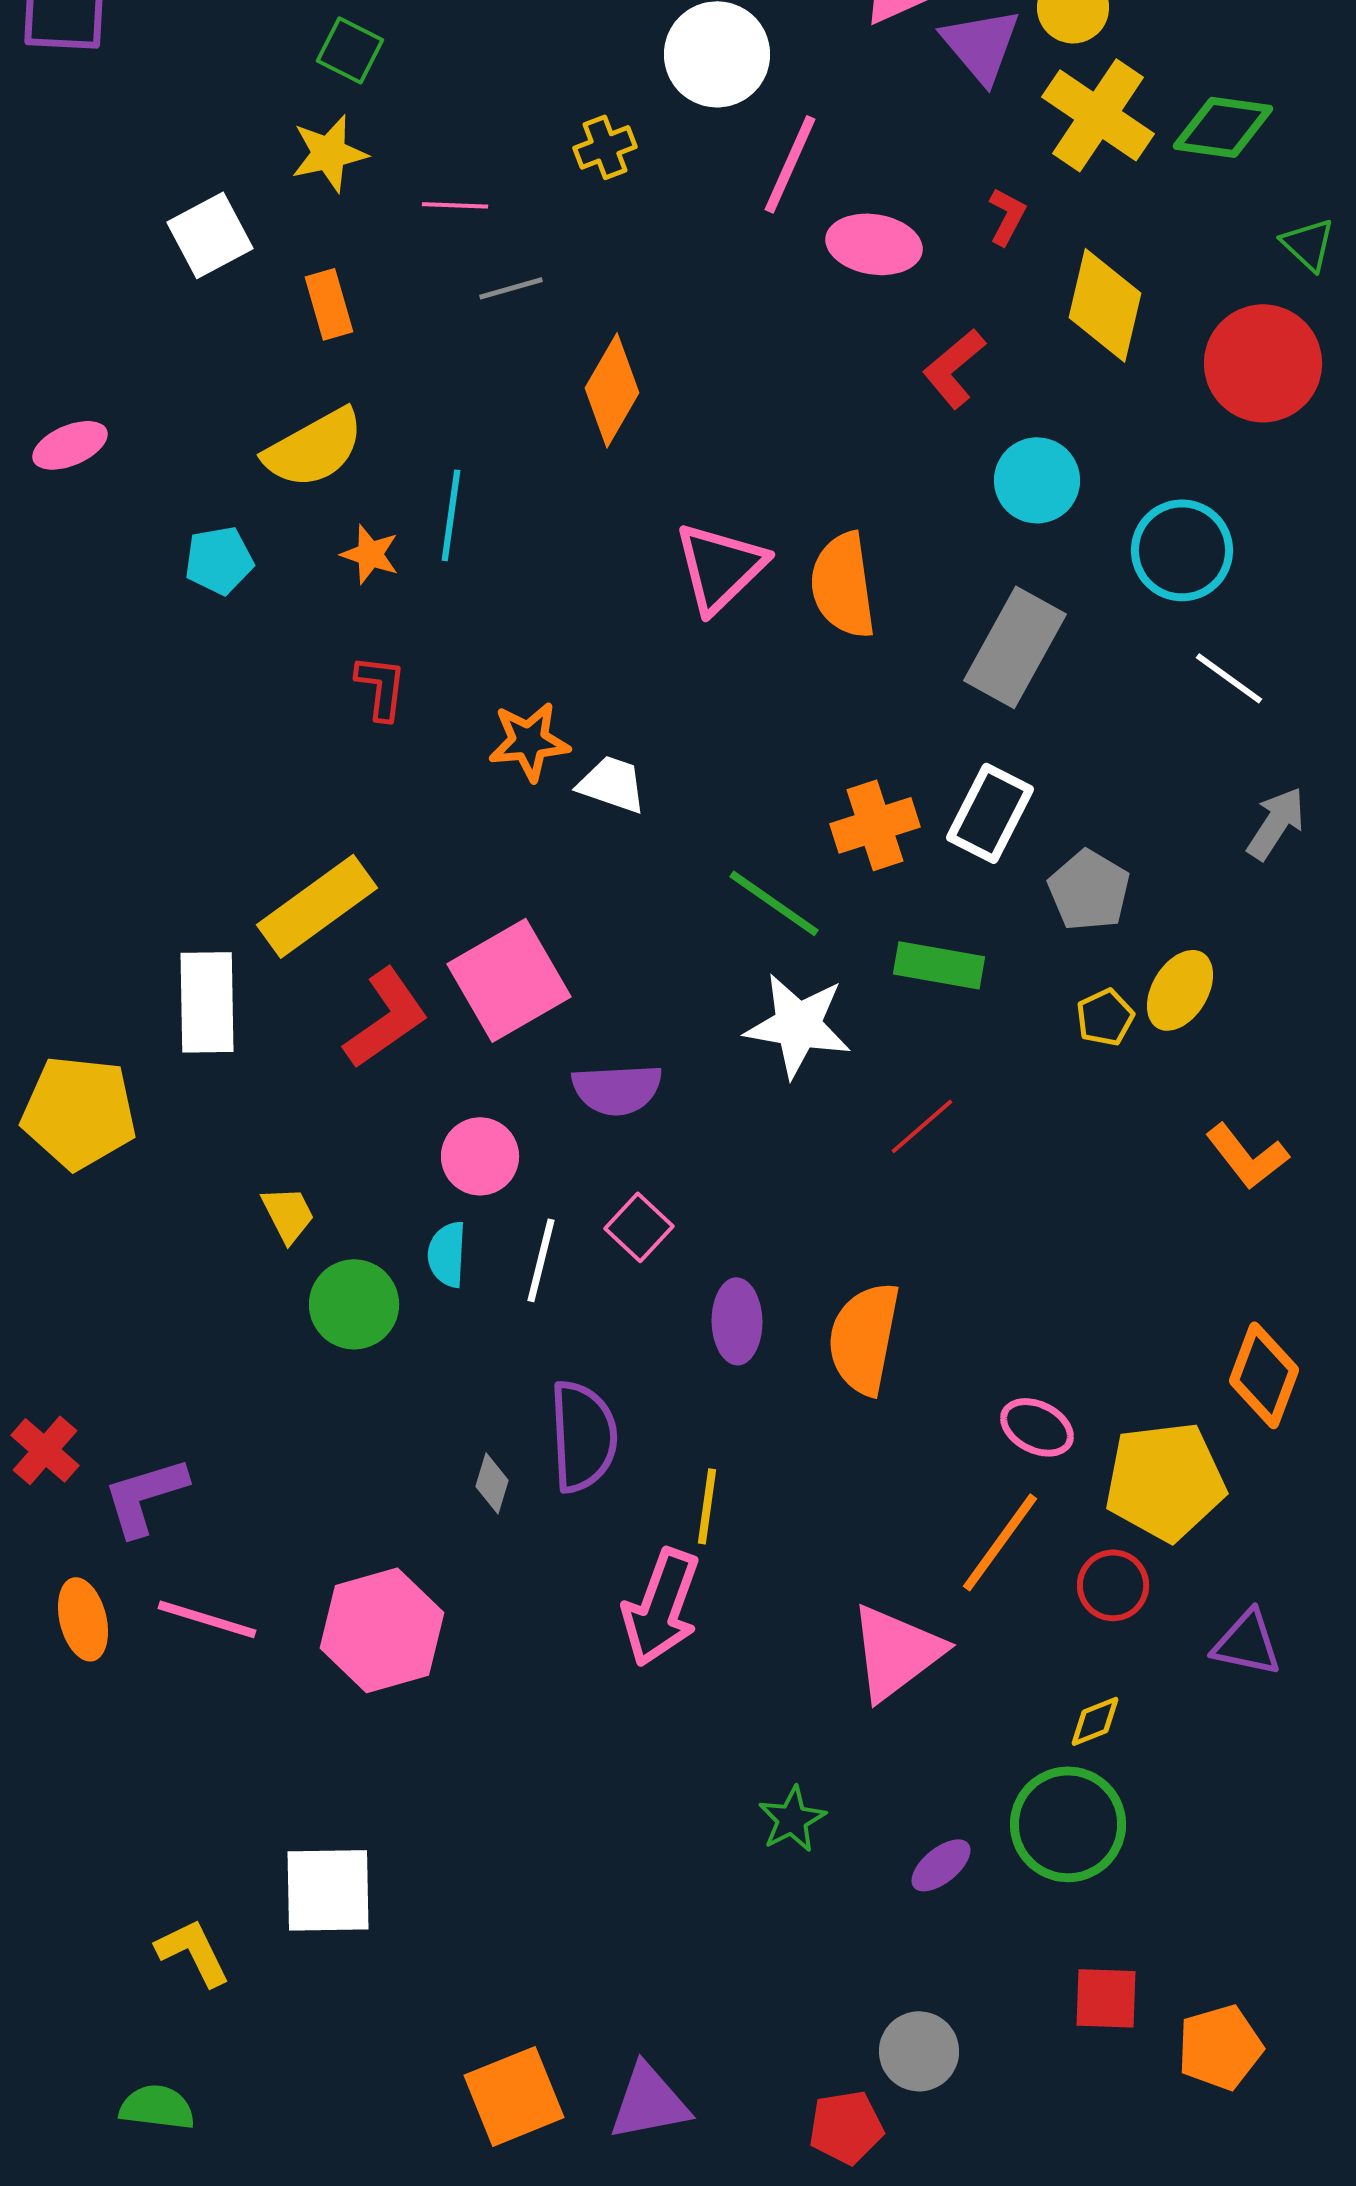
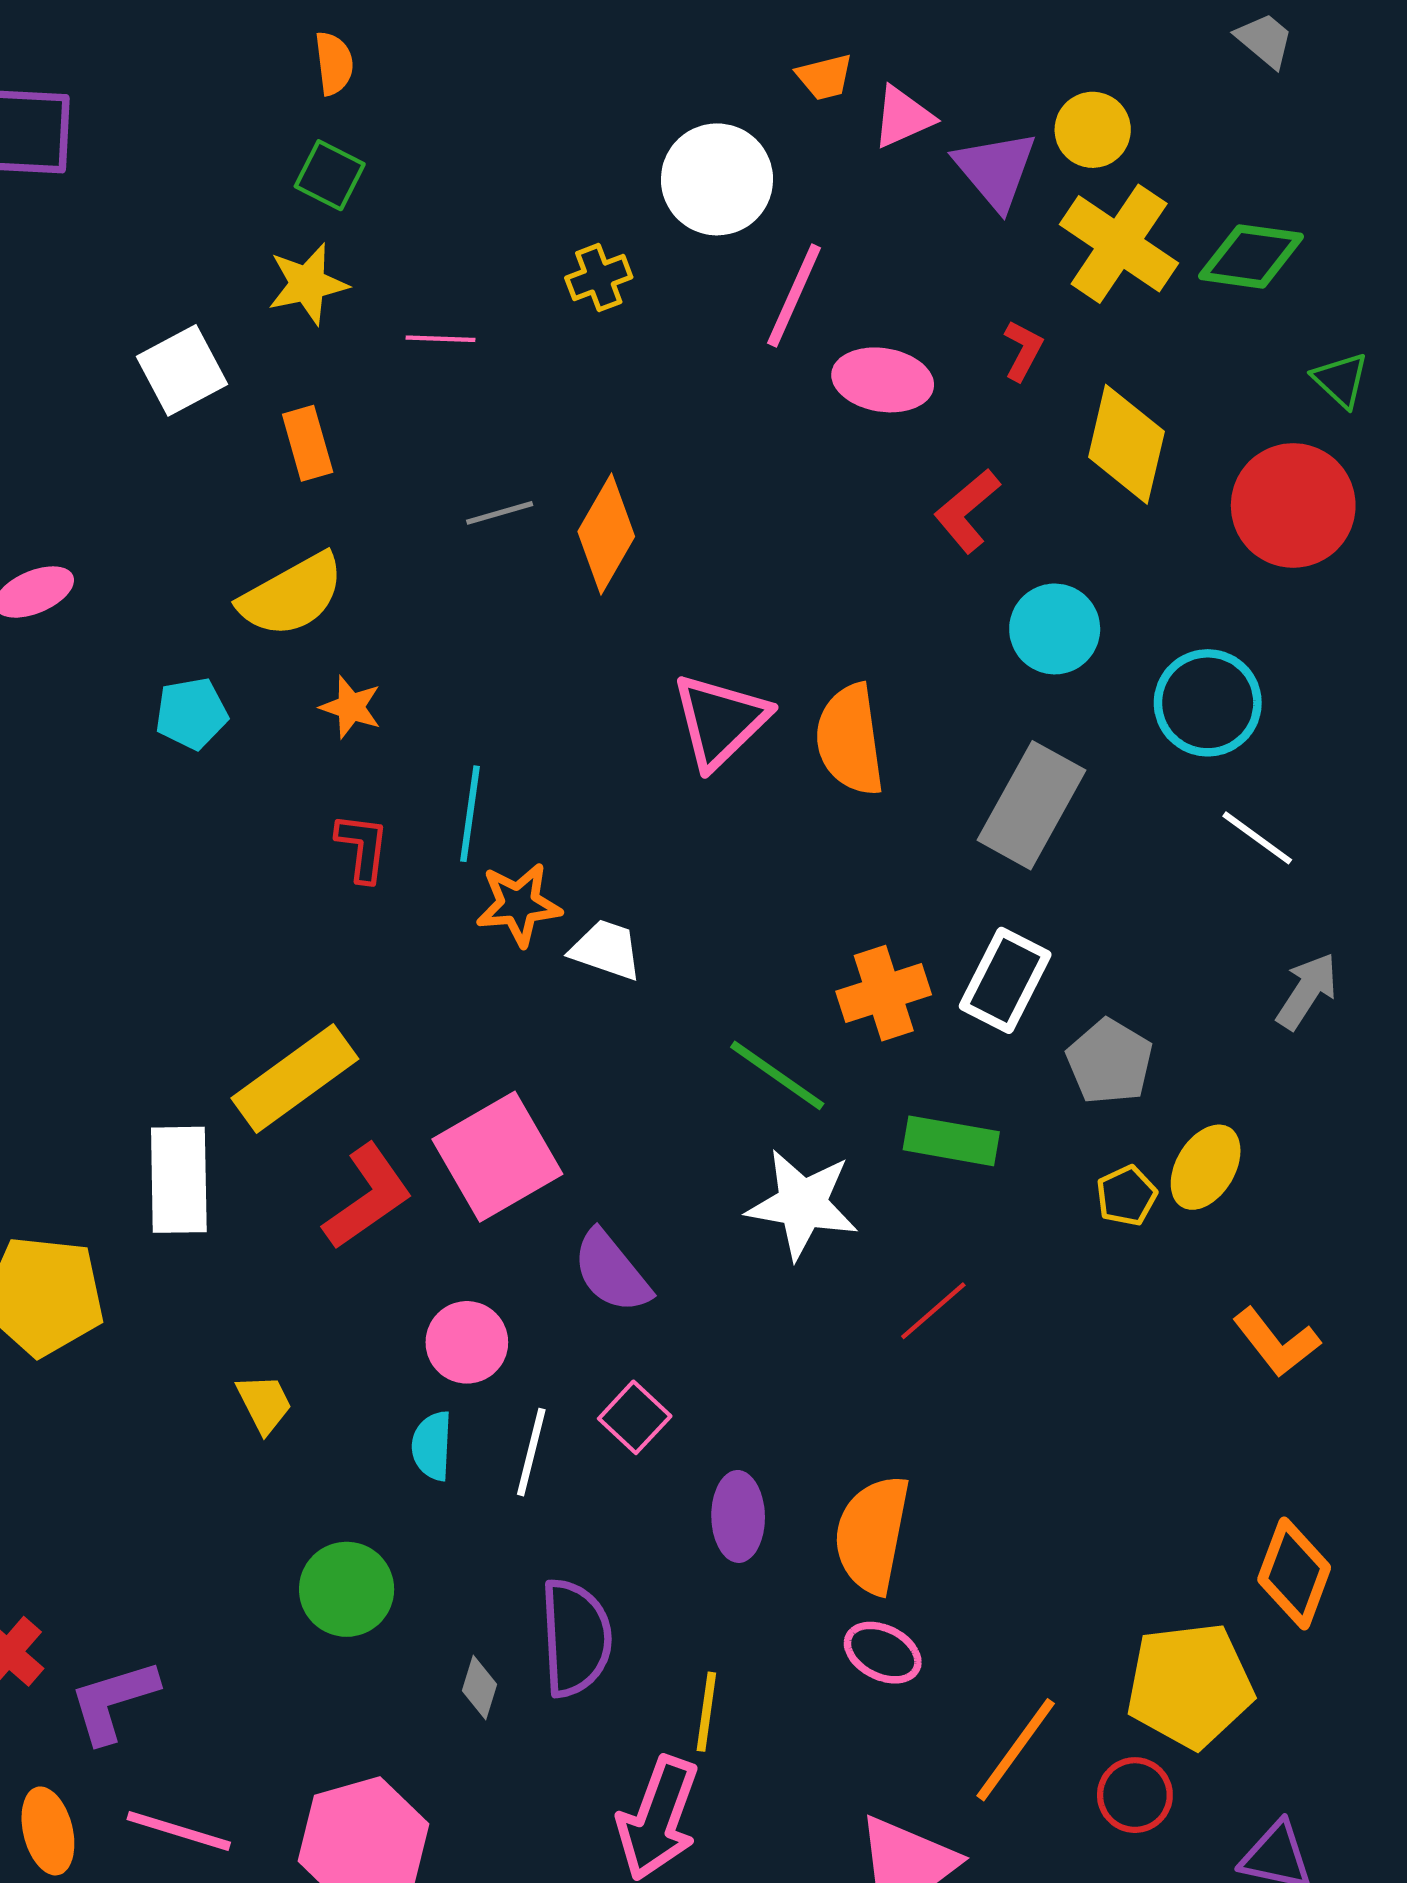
gray line: (511, 288) -> (500, 513), moved
cyan line: (451, 515) -> (470, 814), moved
purple semicircle: (617, 1089) -> (611, 1272), turned 54
green circle: (354, 1304) -> (347, 1589), moved
pink ellipse: (1037, 1427) -> (883, 1653), moved

